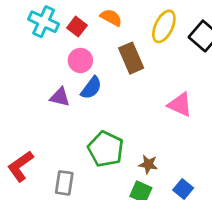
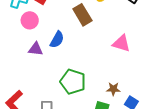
pink circle: (80, 60) -> (30, 20), moved
brown star: (148, 164) -> (113, 89), moved

